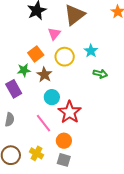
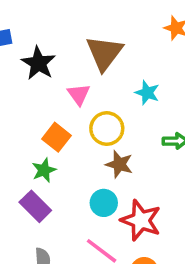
cyan star: (91, 51) -> (147, 93), moved
brown star: (44, 75) -> (119, 164), moved

